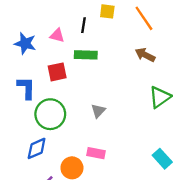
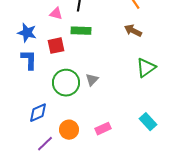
blue star: (25, 43) -> (27, 33), moved
green circle: (50, 114) -> (66, 83), moved
pink rectangle: (96, 153) -> (103, 129), moved, turned -35

